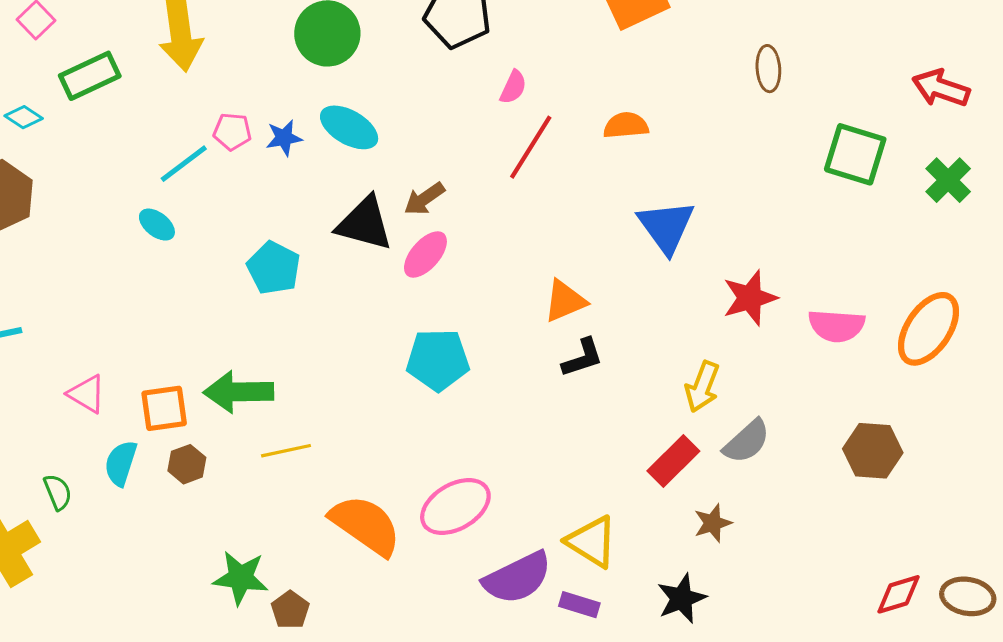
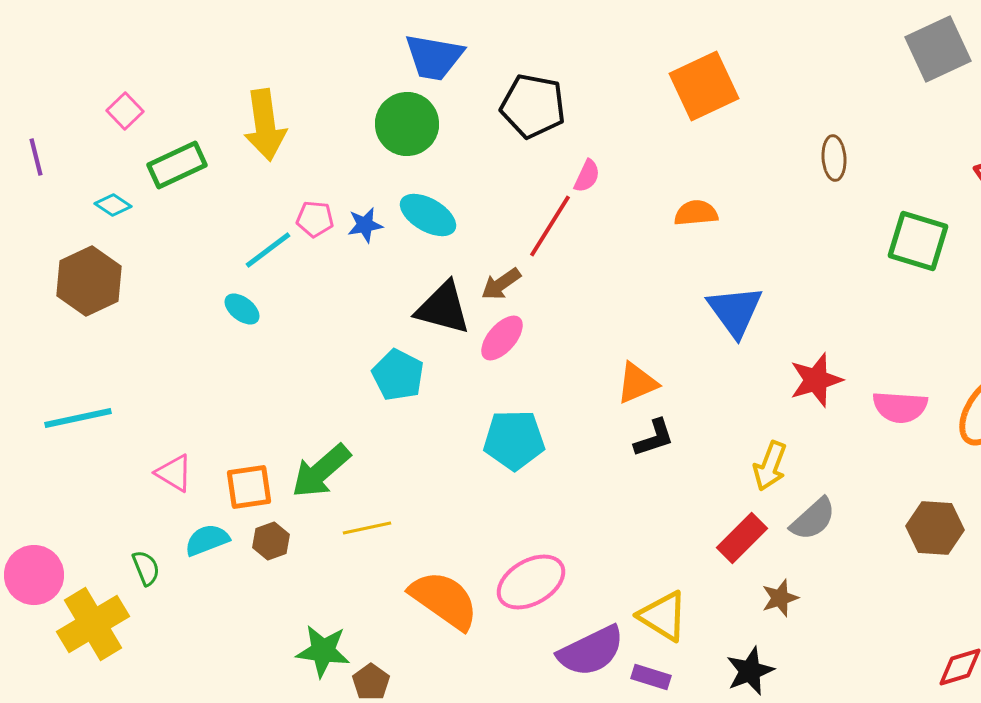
red line: (531, 147) -> (550, 226), moved
cyan pentagon: (274, 268) -> (398, 375), moved
green arrow: (239, 392) -> (321, 471), turned -40
cyan semicircle: (121, 463) -> (207, 540), turned 51

